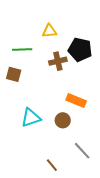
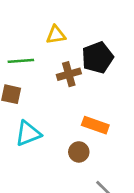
black pentagon: (80, 50) -> (97, 58), turned -30
cyan triangle: (31, 118) -> (28, 133), moved

